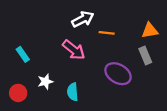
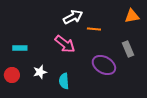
orange triangle: (150, 31) -> (132, 16), moved
cyan rectangle: (23, 54) -> (20, 48), turned -56
red circle: (18, 93) -> (12, 75), moved

